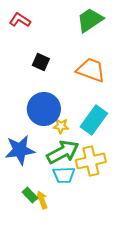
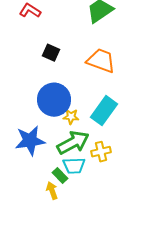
yellow cross: (91, 161) -> (101, 152), size x0.7
green rectangle: (30, 195) -> (60, 176), moved

